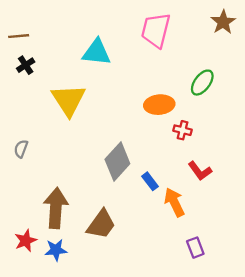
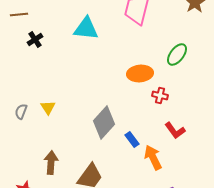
black cross: (26, 65) -> (35, 40), moved
yellow triangle: (69, 100) -> (48, 108), moved, size x0.5
brown arrow: (56, 208) -> (51, 162), size x0.7

